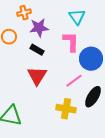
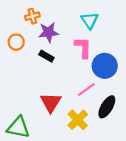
red triangle: (37, 76) -> (51, 103), moved
yellow cross: (66, 109) -> (78, 120), turned 36

